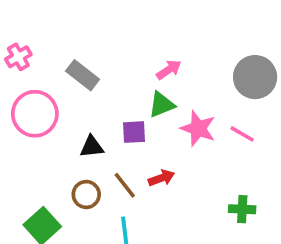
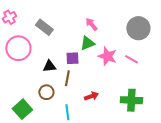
pink arrow: (169, 70) -> (91, 24), turned -96
red arrow: (161, 178) -> (91, 96), moved
brown line: (125, 185) -> (67, 78), moved, turned 49
green cross: (242, 209) -> (131, 100), size x1.5

